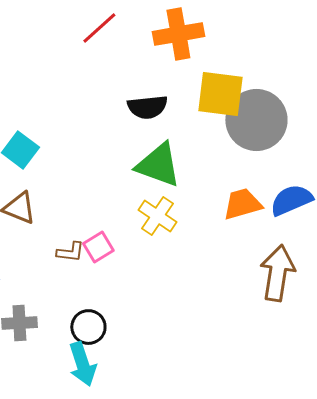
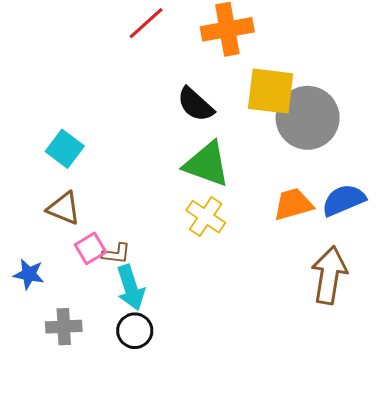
black semicircle: (147, 107) -> (195, 104), turned 48
pink square: (98, 247) -> (91, 248), moved
cyan arrow: (82, 364) -> (131, 288), moved

